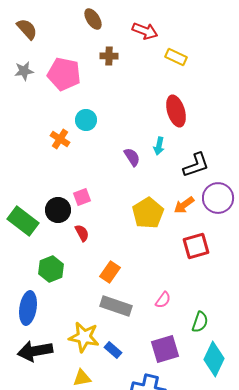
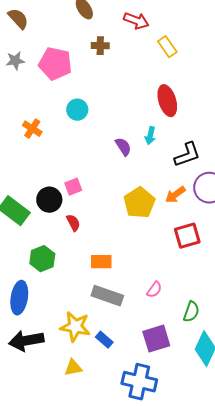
yellow rectangle: (176, 57) -> (167, 47), turned 30
orange cross: (60, 139) -> (32, 129), moved
orange rectangle: (110, 272) -> (101, 262), turned 55

